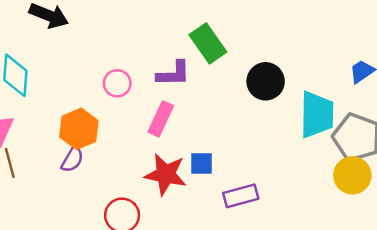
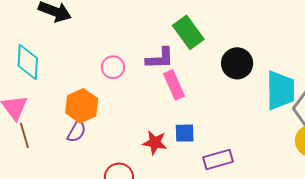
pink rectangle: (161, 119) -> (174, 85), moved, turned -48
red star: (166, 174) -> (155, 143), size x0.7

